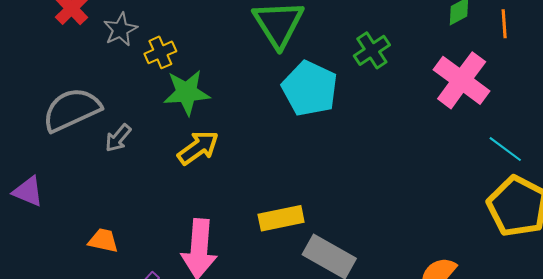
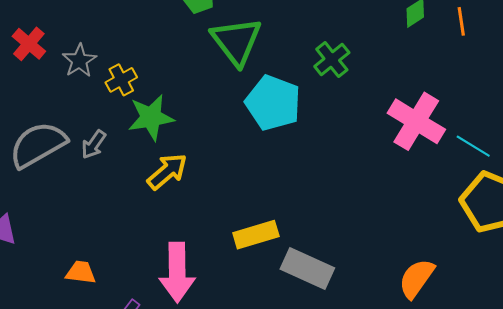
pink cross: (462, 80) -> (416, 121), moved
gray arrow: (118, 138) -> (94, 144), moved

